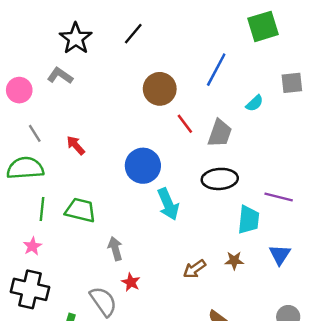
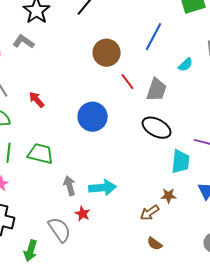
black ellipse: (220, 179) -> (157, 128), turned 32
cyan arrow: (168, 204) -> (103, 188), moved, turned -72
brown arrow: (195, 269) -> (150, 213), moved

